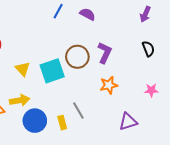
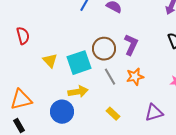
yellow arrow: (20, 100) -> (78, 92), moved
gray line: (78, 110) -> (110, 77), moved
yellow rectangle: (62, 123) -> (113, 114), moved, turned -32

